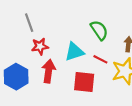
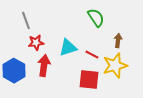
green semicircle: (99, 30) -> (96, 18), moved
red square: (84, 82) -> (89, 80), moved

